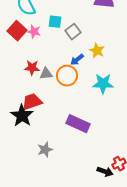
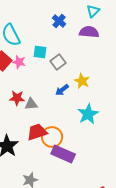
orange circle: (67, 76) -> (52, 137), moved
cyan star: (103, 84) -> (88, 114), turned -30
red trapezoid: (32, 102) -> (37, 132), moved

